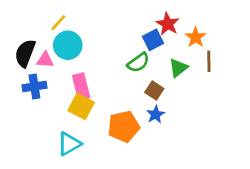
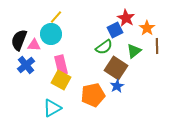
yellow line: (58, 23) -> (56, 17), moved
blue cross: (34, 86) -> (26, 65), turned -30
brown square: (154, 90) -> (116, 68), size x1.6

